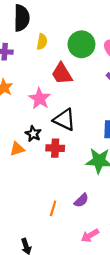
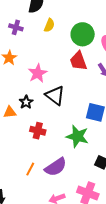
red trapezoid: (62, 74) -> (78, 61), moved
red cross: (55, 148) -> (38, 131), moved
purple semicircle: (81, 200) -> (56, 167), size x1.6

